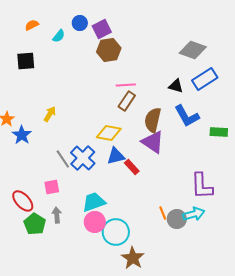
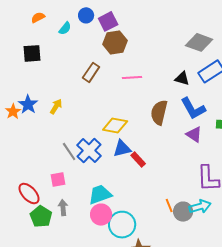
brown rectangle: (127, 101) -> (91, 72), moved
blue star: (22, 135) -> (28, 104), moved
purple triangle: (153, 142) -> (194, 134), moved, size x0.7

